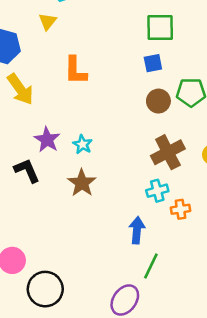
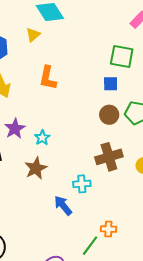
cyan cross: (157, 191) -> (82, 184), moved
orange cross: (181, 209) -> (108, 229), moved
blue arrow: (137, 230) -> (63, 205), moved, turned -55
green line: (151, 266) -> (90, 246), moved

